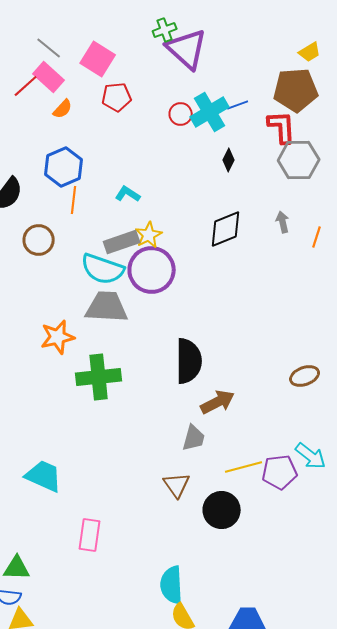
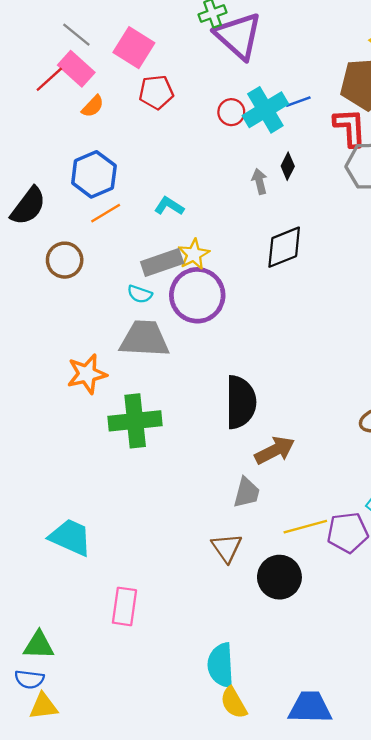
orange line: (74, 200) -> (106, 213), turned 52
gray arrow: (283, 222) -> (259, 181), moved
cyan semicircle: (103, 269) -> (140, 294), size x0.5

